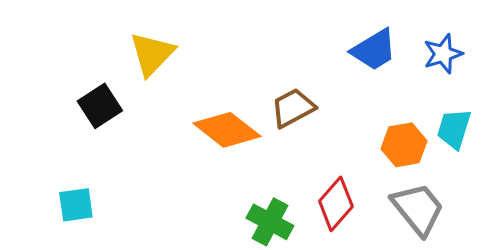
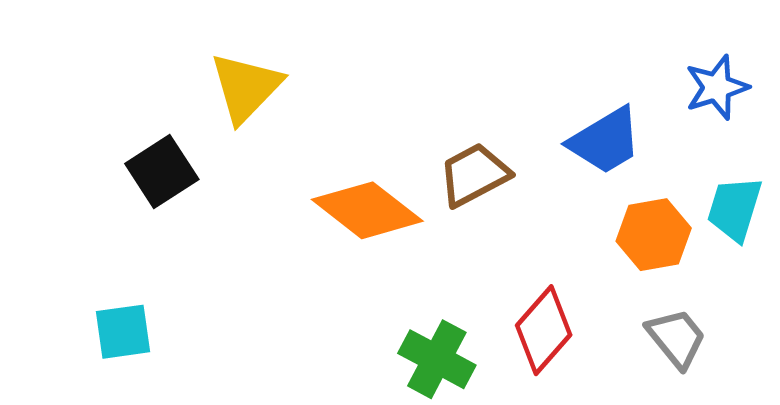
blue trapezoid: (374, 50) -> (605, 141), moved
gray trapezoid: (418, 209) -> (676, 338), size x0.7

